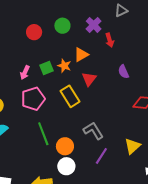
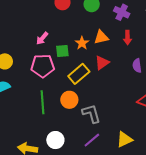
purple cross: (94, 25) -> (122, 12), turned -35
red arrow: (110, 40) -> (128, 38), moved
green square: (46, 68) -> (62, 51), moved
yellow rectangle: (70, 96) -> (79, 74), turned 65
orange circle: (65, 146) -> (69, 100), moved

